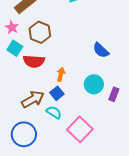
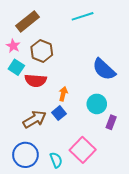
blue semicircle: (101, 50) -> (104, 69), size x1.4
purple rectangle: (114, 94) -> (111, 122), moved
cyan semicircle: (54, 112) -> (56, 160), moved, turned 35

